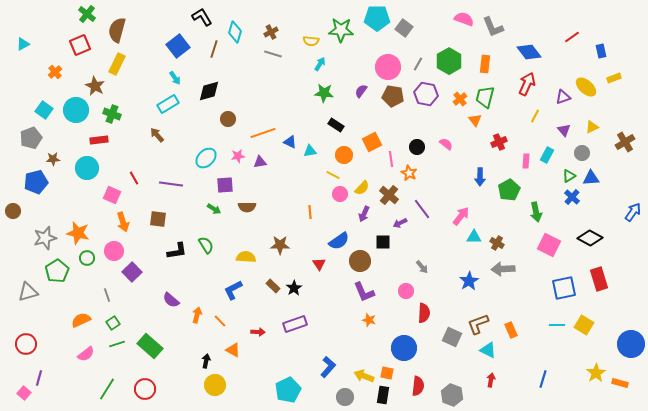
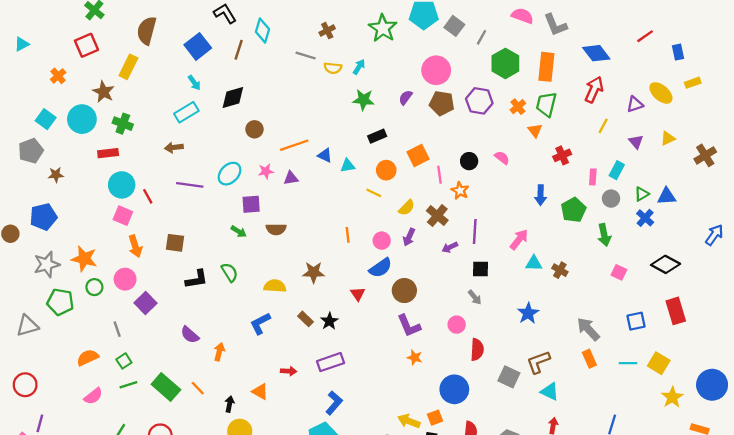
brown semicircle: (117, 30) -> (147, 31), moved
green star: (341, 30) -> (383, 28), turned 30
brown cross: (271, 32) -> (327, 31), moved
yellow semicircle: (311, 41) -> (333, 68), moved
gray line: (418, 64) -> (482, 37), moved
orange rectangle: (485, 64) -> (546, 67), size x1.4
black rectangle: (336, 125) -> (377, 136), turned -56
brown arrow: (157, 135) -> (174, 147), turned -56
gray circle: (582, 153) -> (611, 199), moved
cyan circle: (87, 168) -> (122, 185), moved
blue pentagon: (36, 182) -> (43, 217), moved
purple line: (171, 184) -> (190, 185), moved
pink circle: (340, 194) -> (382, 241), moved
purple line: (422, 209) -> (475, 231), turned 40
black square: (383, 242) -> (480, 269), moved
pink square: (549, 245) -> (619, 272), size x0.6
gray arrow: (503, 269) -> (588, 329), moved, turned 50
green pentagon: (57, 271) -> (60, 302), turned -30
blue square: (564, 288) -> (636, 321), size x0.7
orange line: (220, 321) -> (198, 388), moved
orange rectangle: (511, 330) -> (589, 359), moved
blue L-shape: (328, 367) -> (334, 403), moved
orange square: (387, 373) -> (435, 418), turned -32
yellow star: (596, 373) -> (672, 397), moved

